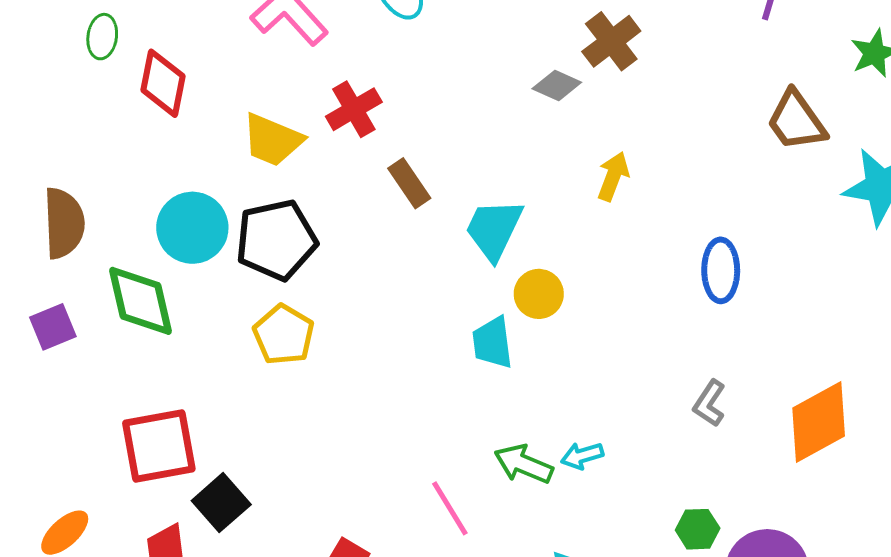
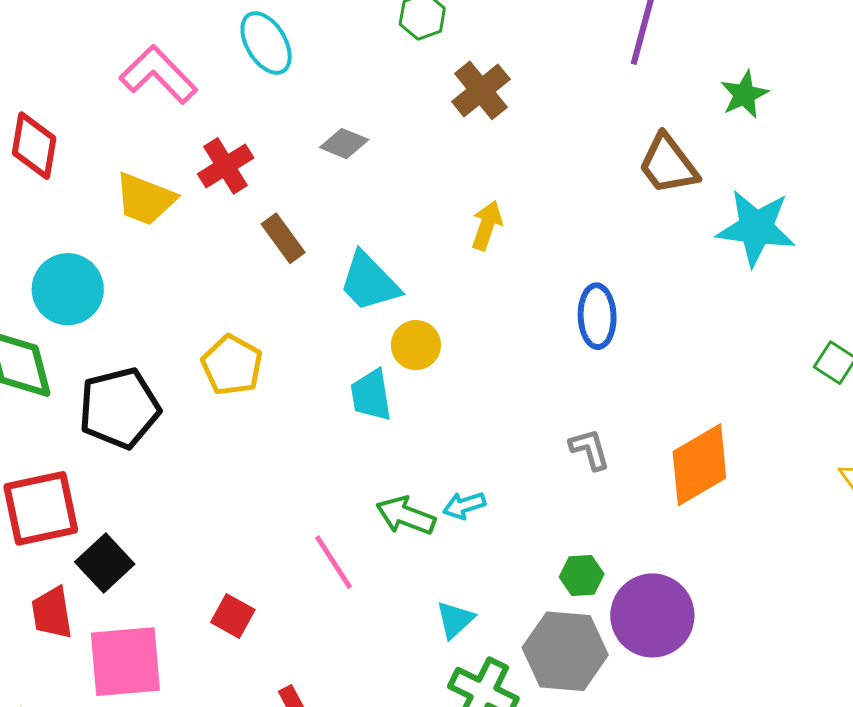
gray diamond: (557, 86) -> (344, 144), moved
cyan trapezoid: (494, 229) -> (369, 282), turned -68
black pentagon: (276, 240) -> (119, 408), moved
yellow pentagon: (284, 335) -> (232, 365), moved
gray L-shape: (709, 403) -> (590, 449), turned 132

